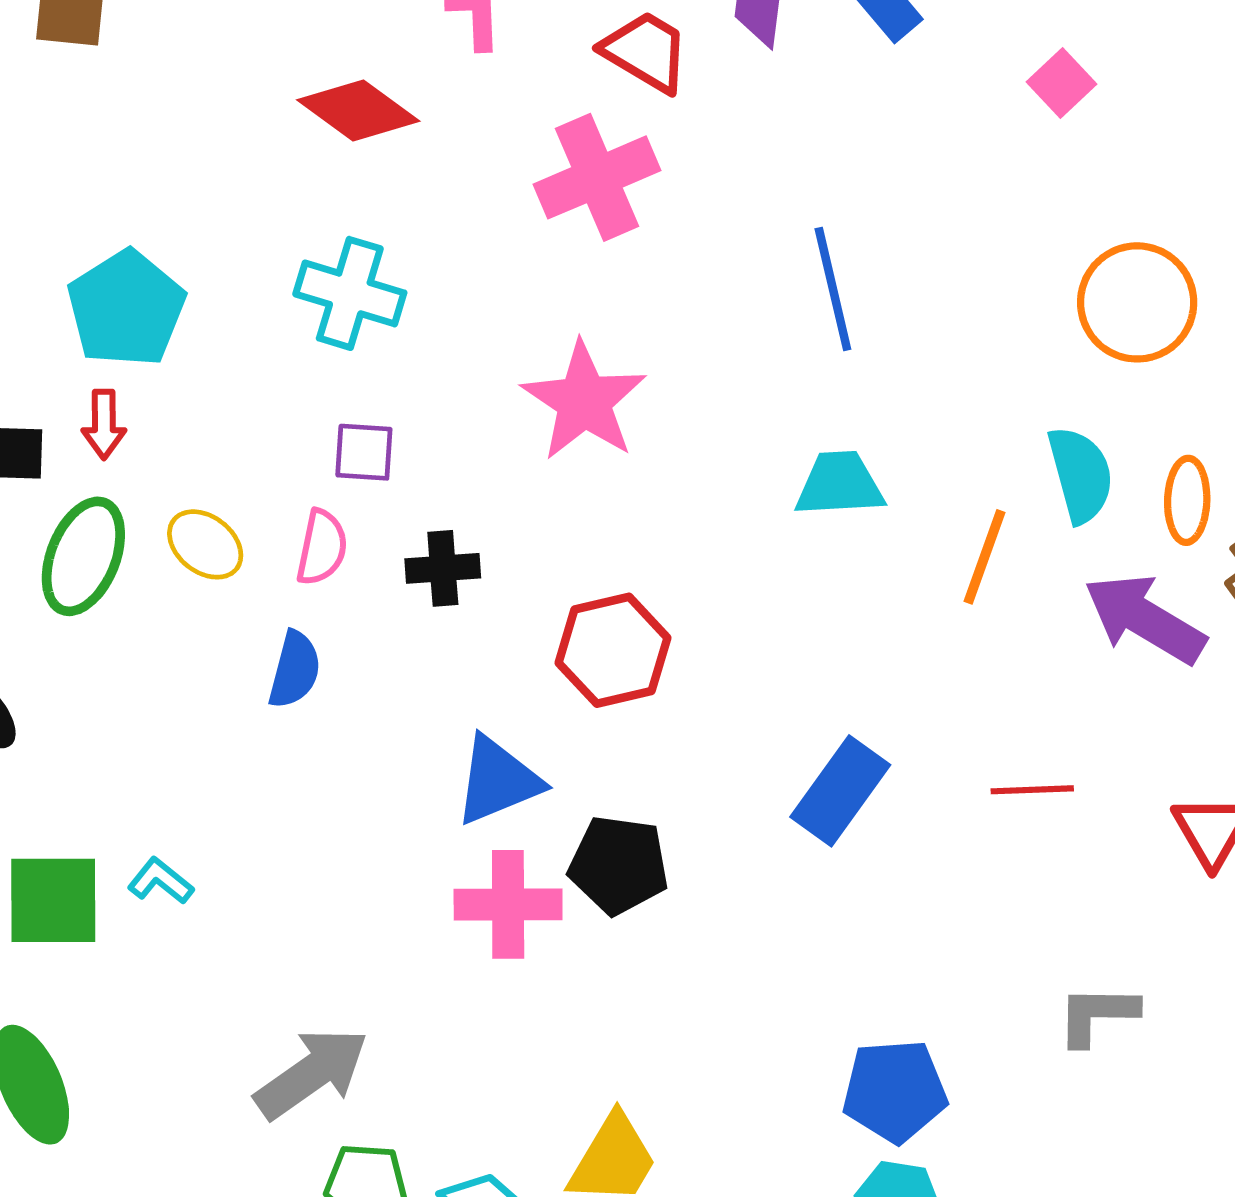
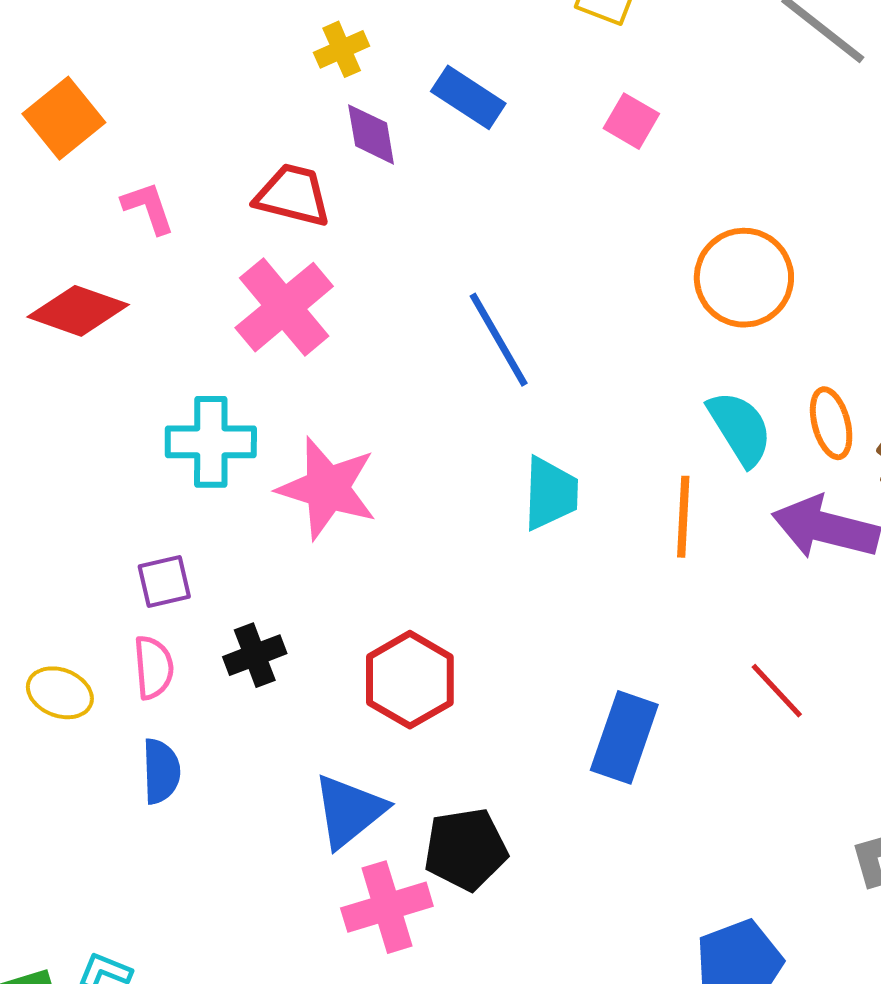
cyan cross: (350, 293) -> (211, 442), moved
cyan trapezoid: (840, 484) -> (550, 493), turned 112
red line: (1032, 790) -> (777, 691), turned 66

